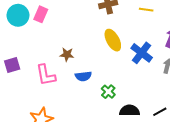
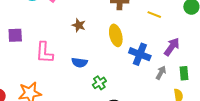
blue cross: (142, 53) -> (140, 54), turned -30
brown star: (67, 55) -> (79, 25), moved

